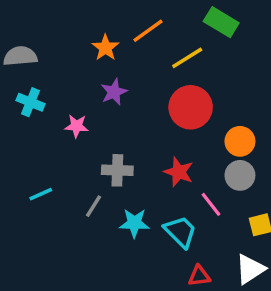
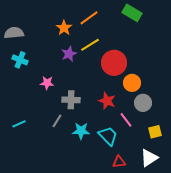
yellow line: (187, 58) -> (90, 45), moved
pink star: (76, 126) -> (47, 83), moved
orange circle: (240, 141) -> (132, 83), moved
cyan line: (41, 194) -> (19, 124), moved

